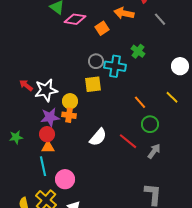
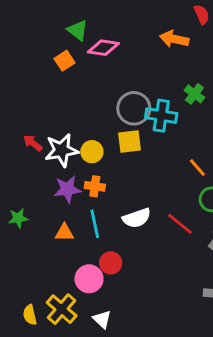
orange square: (102, 28) -> (64, 61), moved
gray circle: (96, 61) -> (134, 108), size x1.5
yellow circle: (70, 101) -> (92, 152), moved
red circle: (47, 134) -> (111, 263), moved
white semicircle: (98, 137) -> (137, 218), turned 30
cyan line: (43, 166) -> (95, 224), moved

